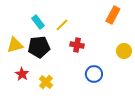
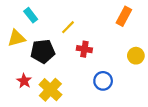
cyan rectangle: (38, 22) -> (31, 15), moved
yellow triangle: (15, 45) -> (16, 38), moved
yellow cross: (46, 82) -> (50, 90), size x1.5

